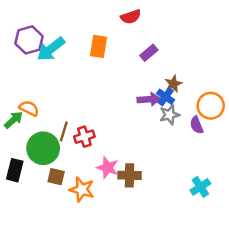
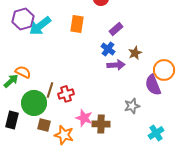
blue cross: (166, 97) -> (108, 49), moved
gray star: (169, 115) -> (132, 106), moved
purple semicircle: (197, 125) -> (153, 85), size x1.5

